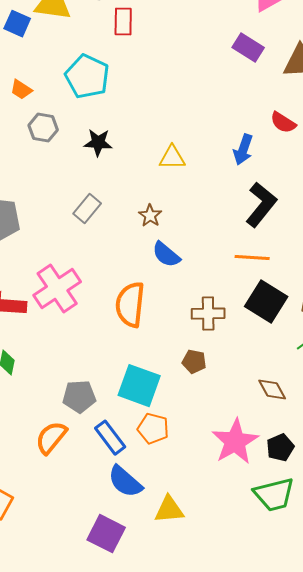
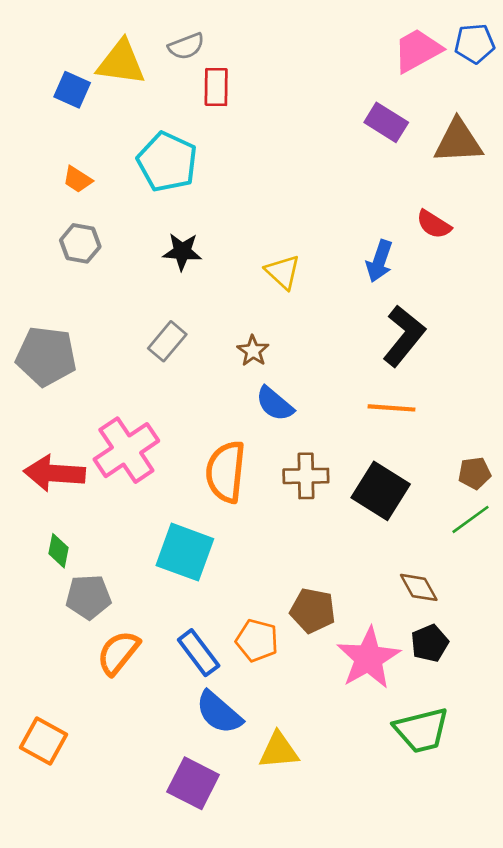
gray hexagon: (43, 128) -> (80, 243), moved
yellow triangle: (172, 158) -> (283, 272), turned 44
black square: (266, 302) -> (381, 491), moved
brown cross: (208, 314) -> (306, 476), moved
brown pentagon: (194, 362) -> (313, 611), moved, size x1.4
cyan square: (139, 386) -> (185, 552), moved
gray pentagon: (79, 397) -> (88, 597), moved
black pentagon: (280, 448) -> (430, 643), moved

